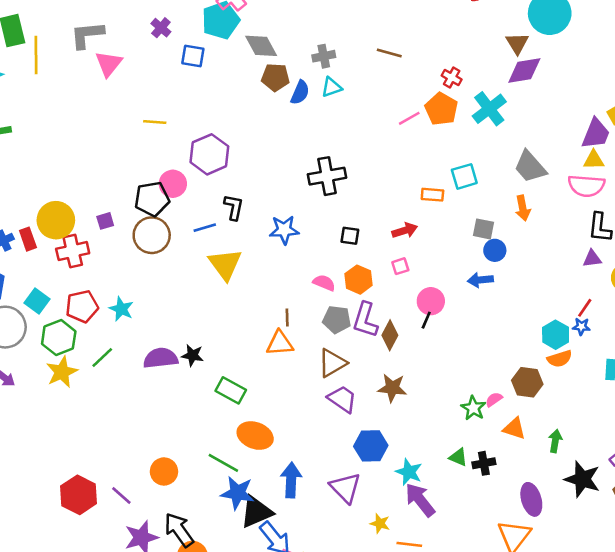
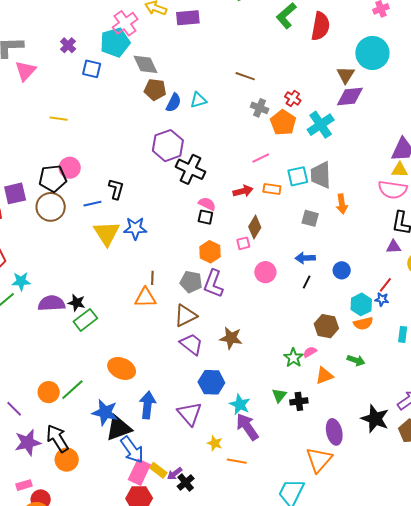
gray cross: (324, 56) -> (260, 108), moved, turned 30
pink line: (409, 118) -> (261, 158), moved
purple hexagon: (209, 154) -> (168, 146), moved
gray trapezoid: (530, 167) -> (321, 175), moved, turned 36
black cross: (327, 176) -> (190, 169), turned 32
purple square: (105, 221) -> (15, 193), size x1.6
blue star: (284, 230) -> (135, 228), moved
red arrow: (405, 230) -> (243, 191), moved
blue circle: (495, 250) -> (342, 270), moved
pink semicircle: (324, 283) -> (207, 204), moved
cyan star: (121, 309) -> (21, 281), moved, turned -30
black line: (426, 320) -> (307, 282), moved
brown diamond: (390, 335) -> (255, 227), moved
brown hexagon: (527, 382) -> (326, 326), moved
green rectangle: (231, 390) -> (85, 320), moved, turned -70
orange triangle: (514, 428) -> (324, 376), turned -42
green arrow: (555, 441) -> (356, 360), moved, turned 96
green triangle: (458, 457) -> (279, 395), turned 42
green line: (223, 463) -> (72, 390), moved, turned -75

